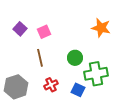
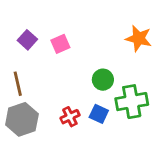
brown line: (40, 58) -> (18, 84), moved
blue square: (78, 90) -> (99, 114), moved

